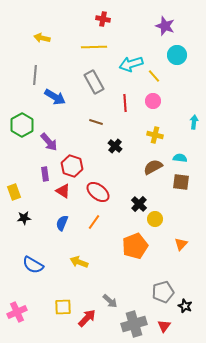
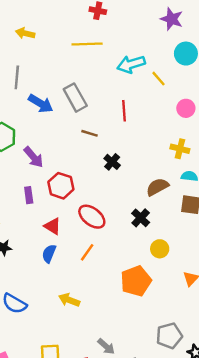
gray rectangle: (94, 82) -> (75, 98), moved
pink circle: (153, 101) -> (186, 108), moved
yellow cross: (155, 135) -> (180, 149), moved
red triangle: (63, 191) -> (53, 226), moved
black cross: (139, 204) -> (141, 218), moved

